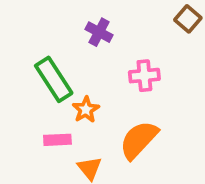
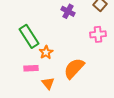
purple cross: (99, 32) -> (68, 11), moved
pink cross: (144, 76) -> (98, 34), moved

